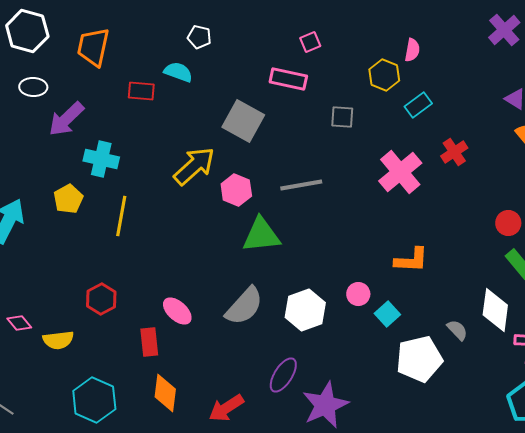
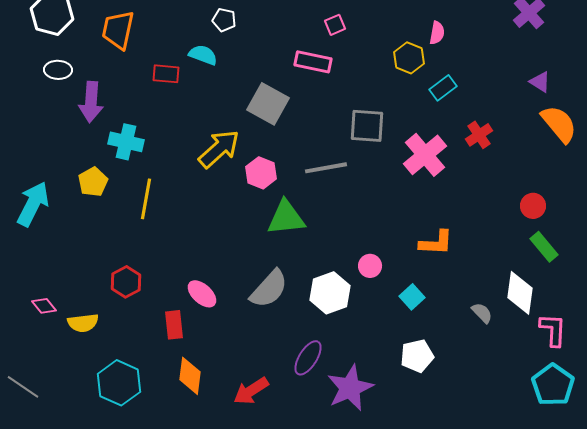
gray square: (342, 117) -> (367, 126), moved, size x1.5
purple arrow: (66, 119) -> (91, 102), turned -42
pink circle: (358, 294) -> (370, 266), moved
white pentagon: (419, 359) -> (417, 356), moved, size x0.7

